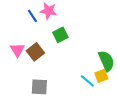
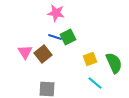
blue line: (32, 16) -> (55, 37), moved, turned -40
yellow square: (101, 76) -> (90, 59), moved

